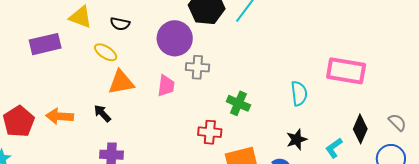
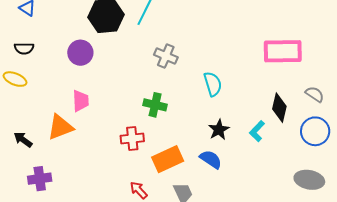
purple circle: (175, 38) -> (80, 53), size x0.7
gray cross: (197, 67) -> (166, 56), moved, turned 30
pink rectangle: (346, 71) -> (283, 51), moved
orange triangle: (121, 82) -> (60, 127), moved

